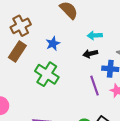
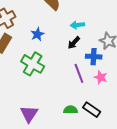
black arrow: (90, 54) -> (74, 43), turned -32

